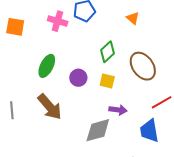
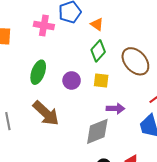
orange triangle: (133, 18) -> (97, 24), moved

